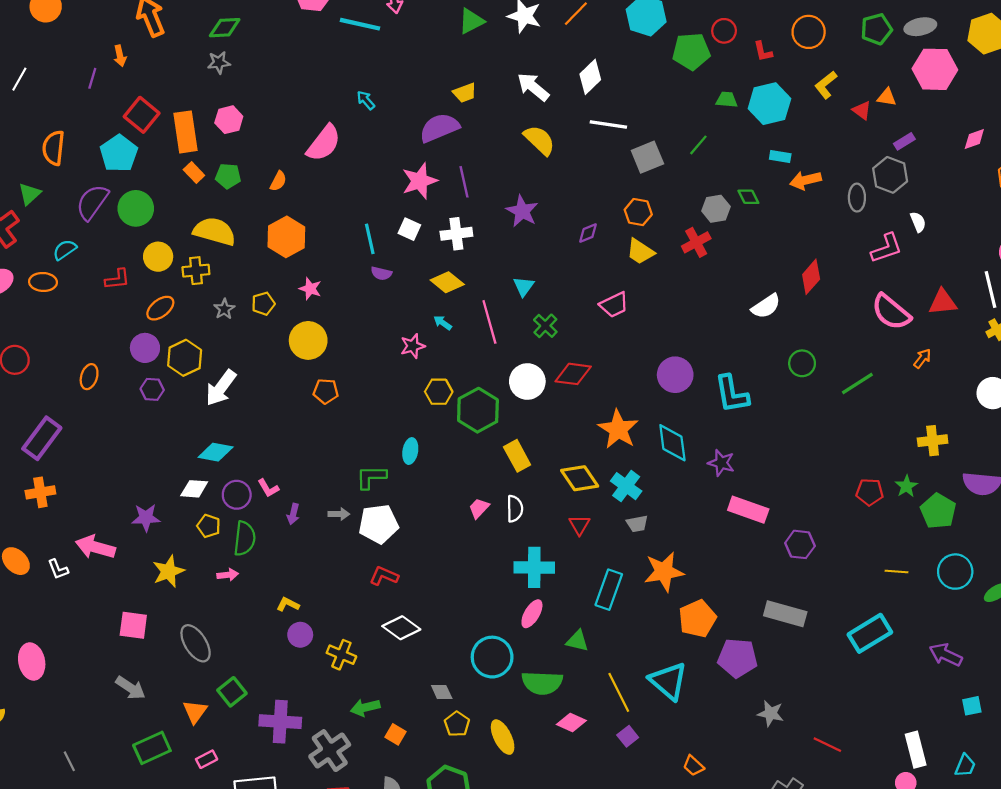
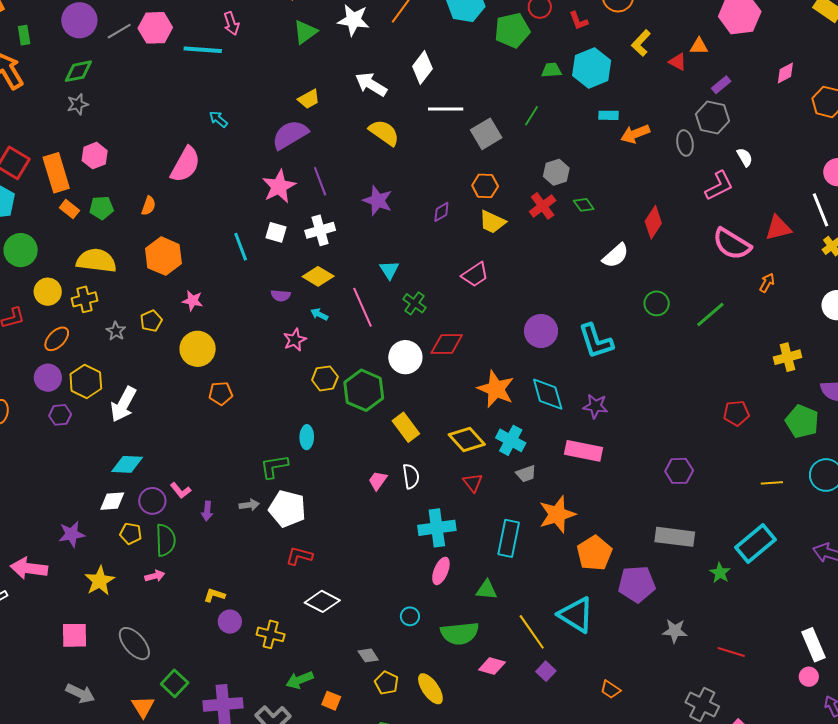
green diamond: (748, 197) -> (584, 205), moved
purple semicircle: (381, 273) -> (281, 296), moved
green star: (906, 486) -> (720, 573), moved
pink rectangle: (748, 510) -> (583, 451), moved
white pentagon: (379, 524) -> (287, 509), turned 30
cyan circle: (492, 657) -> (410, 616), size x0.5

